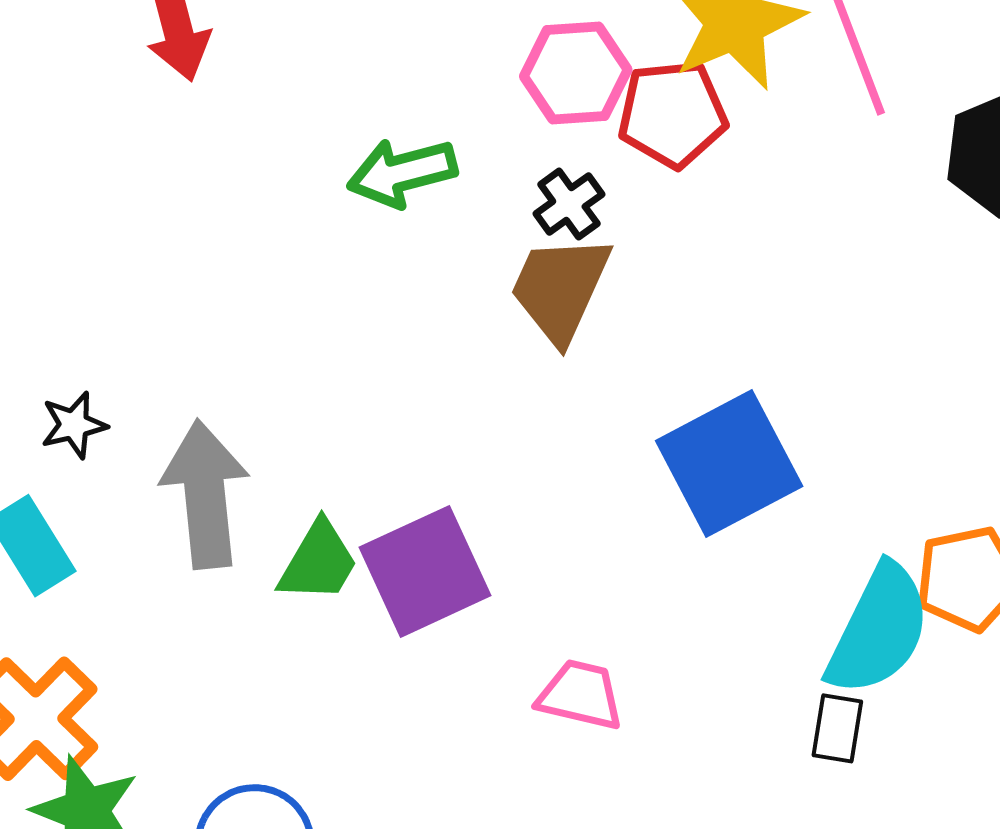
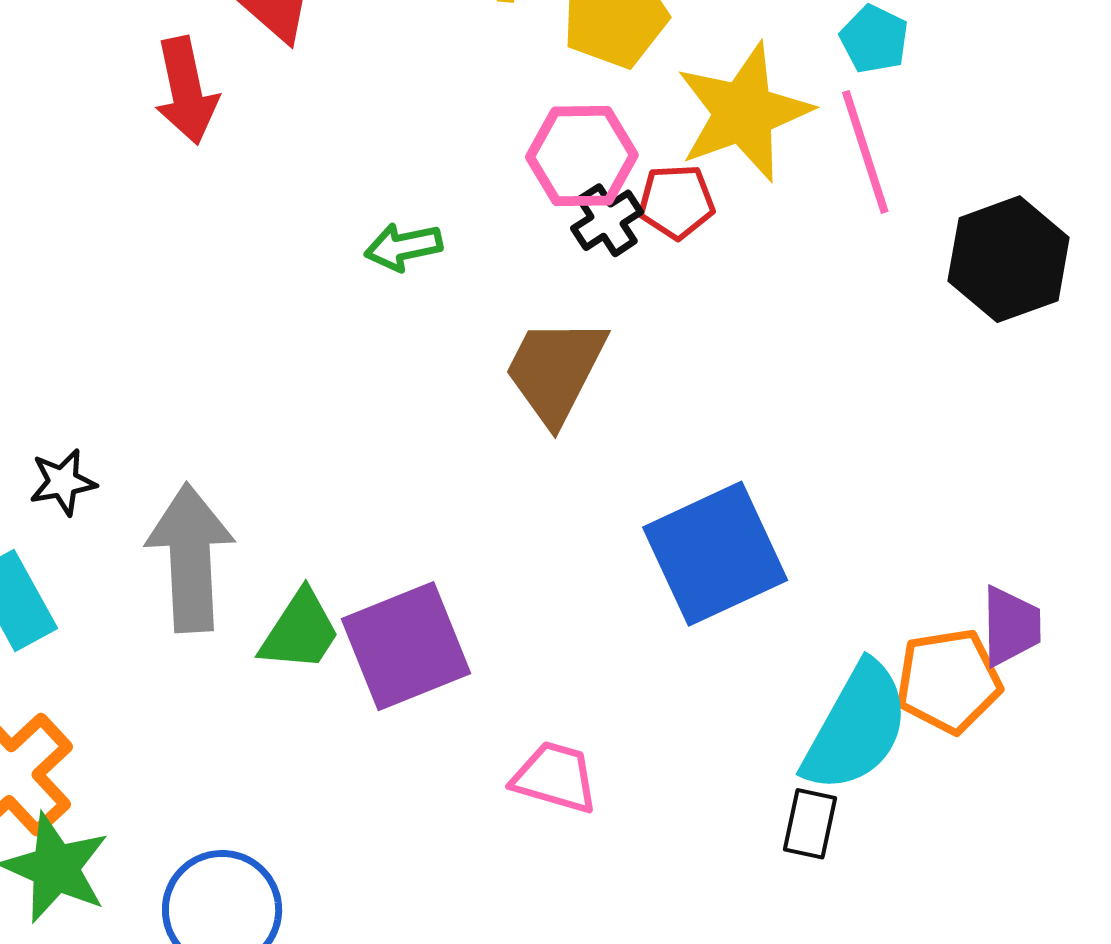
red pentagon: (672, 114) -> (676, 202), size x0.7
green arrow: (402, 173) -> (403, 247), size x0.7
black cross: (569, 204) -> (607, 220), moved

